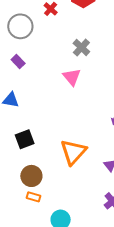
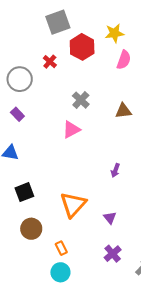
pink triangle: (72, 77) -> (71, 130), turned 42
orange rectangle: (33, 197) -> (61, 248), moved, turned 48

